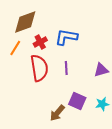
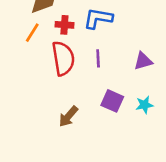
red cross: (40, 42) -> (64, 25), turned 32
brown arrow: (57, 113) -> (68, 116), moved

